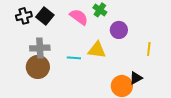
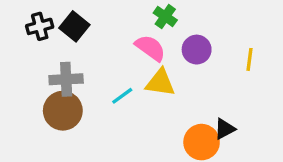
pink semicircle: (79, 17) -> (150, 48), moved
yellow line: (149, 49) -> (249, 59), moved
cyan line: (74, 58) -> (122, 96), turned -40

